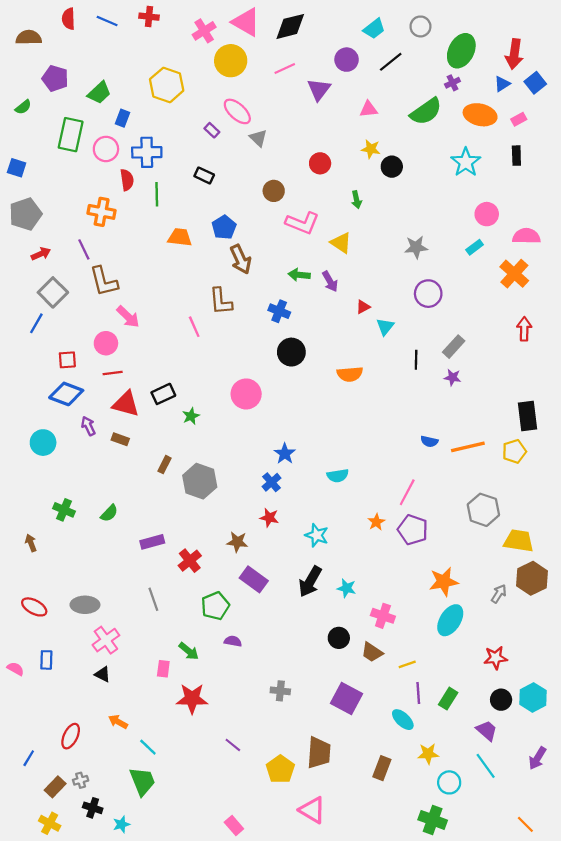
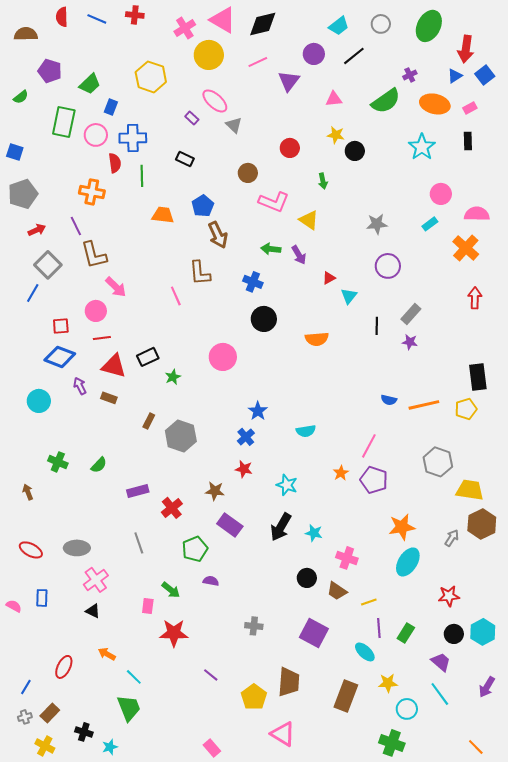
green ellipse: (461, 51) -> (429, 26), moved
brown rectangle: (382, 768) -> (346, 696), size x1.4
gray cross: (81, 780) -> (25, 717), moved

